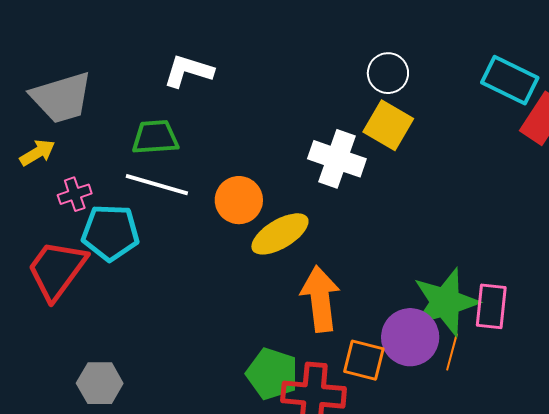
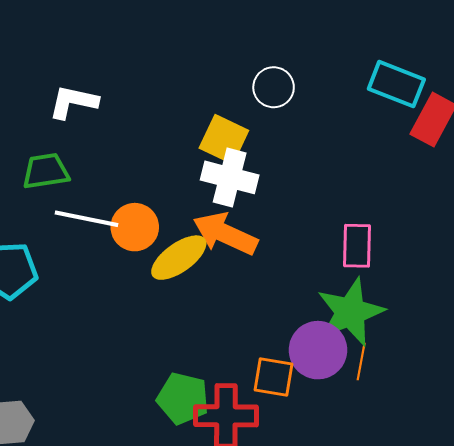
yellow square: (388, 125) -> (224, 139), moved
white line: (157, 185) -> (87, 219), moved
orange arrow: (320, 299) -> (225, 234), moved, turned -54
pink rectangle: (491, 306) -> (357, 246), moved

